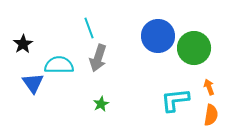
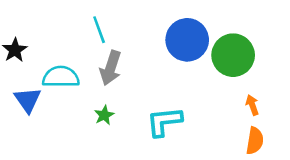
cyan L-shape: (175, 100) -> (164, 122), moved
green star: (101, 104) -> (104, 115), moved

